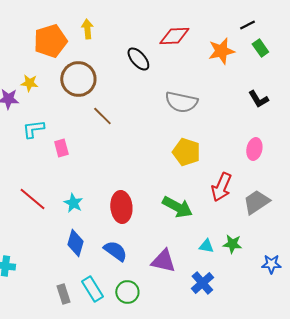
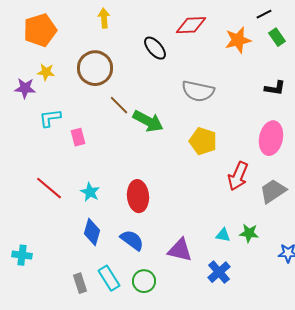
orange pentagon: (50, 41) -> (40, 30), moved
black L-shape: (258, 99) -> (275, 88), turned -50
pink ellipse: (254, 149) -> (271, 138), size x1.5
green arrow: (177, 207) -> (148, 121), moved

